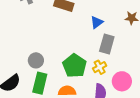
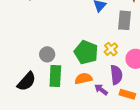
gray rectangle: (107, 44) -> (124, 20), moved

